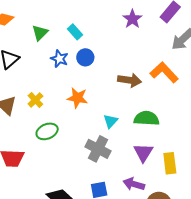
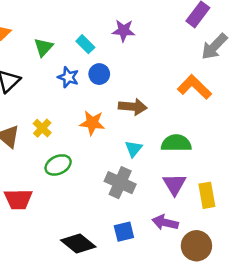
purple star: (132, 19) -> (124, 31), moved, turned -30
brown arrow: (130, 80) -> (133, 107), moved

